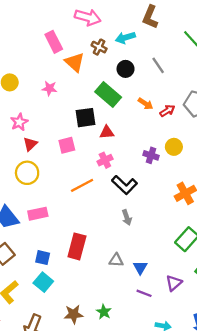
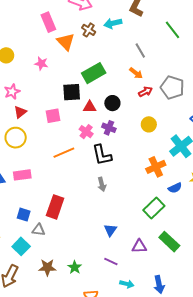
black circle: (126, 69) -> (112, 103), moved
green rectangle: (108, 95) -> (94, 73), turned -75
orange arrow: (146, 104) -> (136, 73), moved
purple cross: (151, 155) -> (109, 128), moved
pink cross: (105, 160) -> (86, 132), turned -32
black L-shape: (124, 185) -> (102, 155), turned 30
gray triangle: (116, 260) -> (39, 230), moved
cyan square: (43, 282) -> (21, 246), moved
purple triangle: (174, 283) -> (139, 246), turned 35
purple line: (144, 293) -> (111, 261), moved

